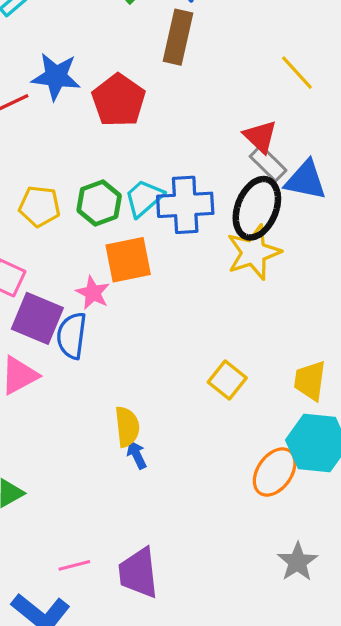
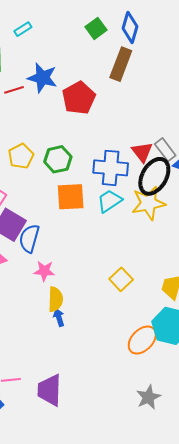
red triangle: (260, 137) -> (142, 152), moved
cyan trapezoid: (144, 198) -> (110, 201), moved
yellow pentagon: (40, 206) -> (21, 156), turned 30
pink star: (93, 293) -> (44, 271), moved, turned -30

